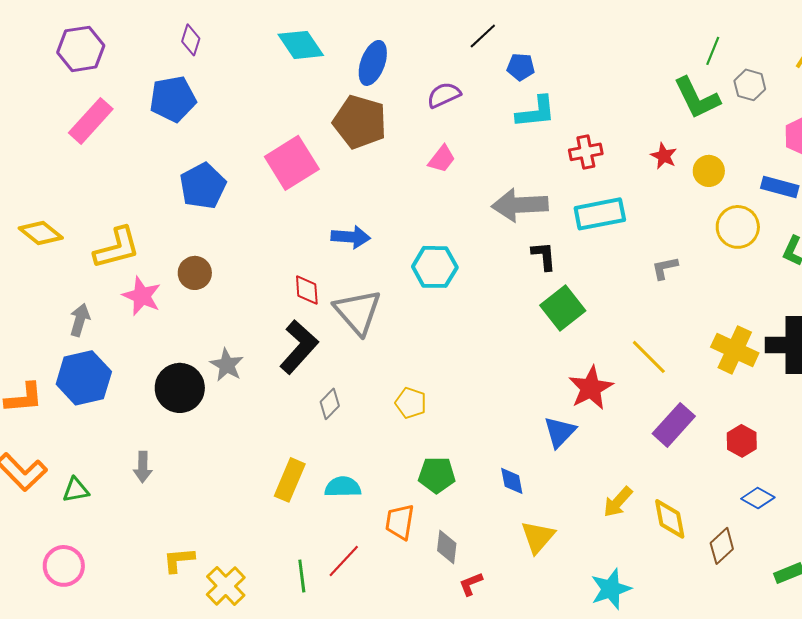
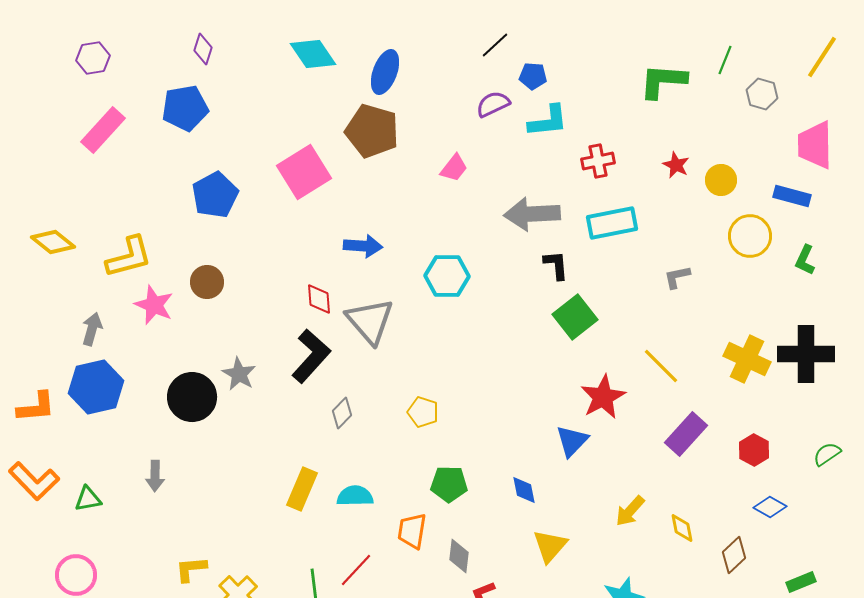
purple hexagon: (81, 49) -> (93, 58), size x0.7
purple semicircle: (444, 95) -> (493, 104), moved
green L-shape: (697, 98) -> (663, 81), moved, turned 120
yellow diamond: (670, 519) -> (682, 528), size x0.7

